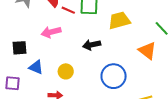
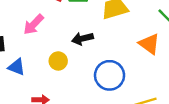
pink arrow: (51, 32) -> (34, 24), turned -30
yellow circle: (66, 71) -> (58, 61), moved

